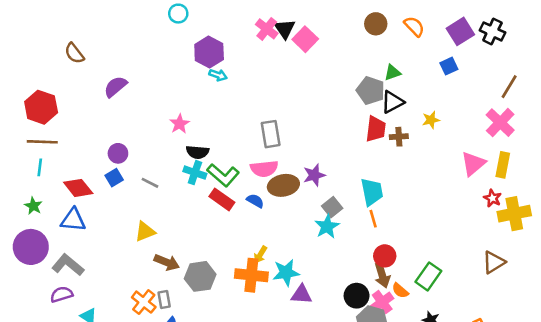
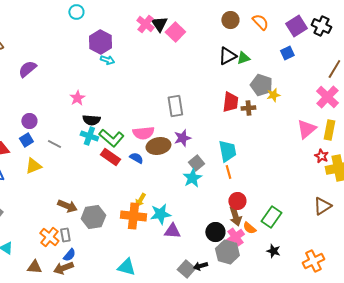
gray pentagon: (371, 90) -> (261, 85), moved
black triangle: (392, 102) -> (227, 56), moved
gray rectangle: (271, 134) -> (175, 106), moved
yellow triangle: (145, 232) -> (33, 166), moved

